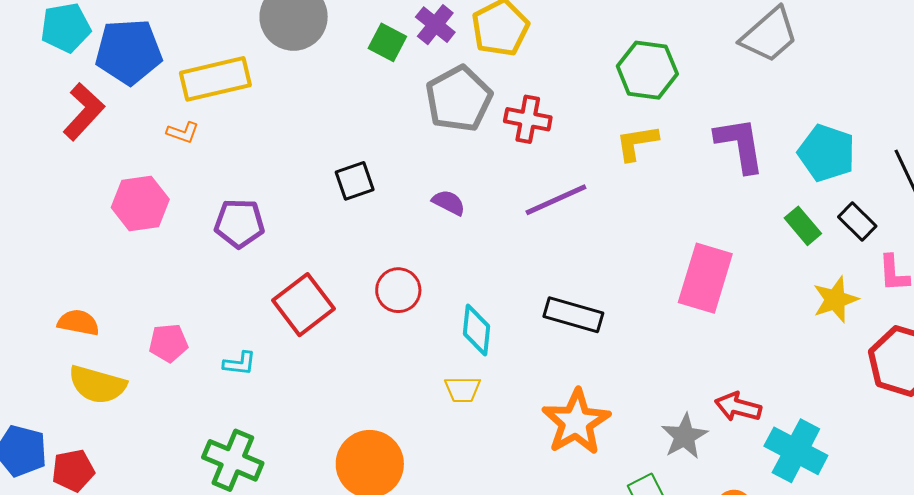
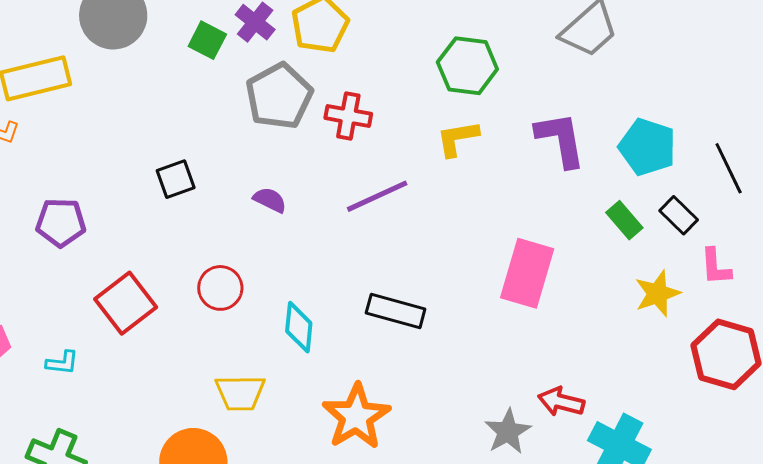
yellow trapezoid: (463, 389) -> (240, 393), moved, size x1.4
orange star: (576, 422) -> (356, 417), moved

